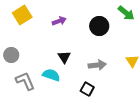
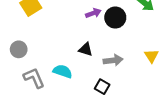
purple arrow: (59, 21) -> (93, 13), moved
black triangle: (64, 57) -> (86, 49), moved, turned -40

